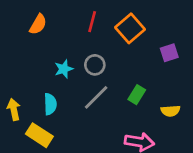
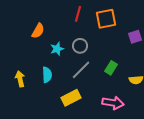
orange semicircle: (38, 24) -> (38, 31), moved
orange square: (130, 28) -> (106, 19), turned 30
yellow rectangle: (39, 135) -> (71, 98), moved, turned -60

